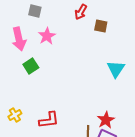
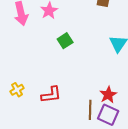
green square: (31, 66) -> (65, 41), moved

